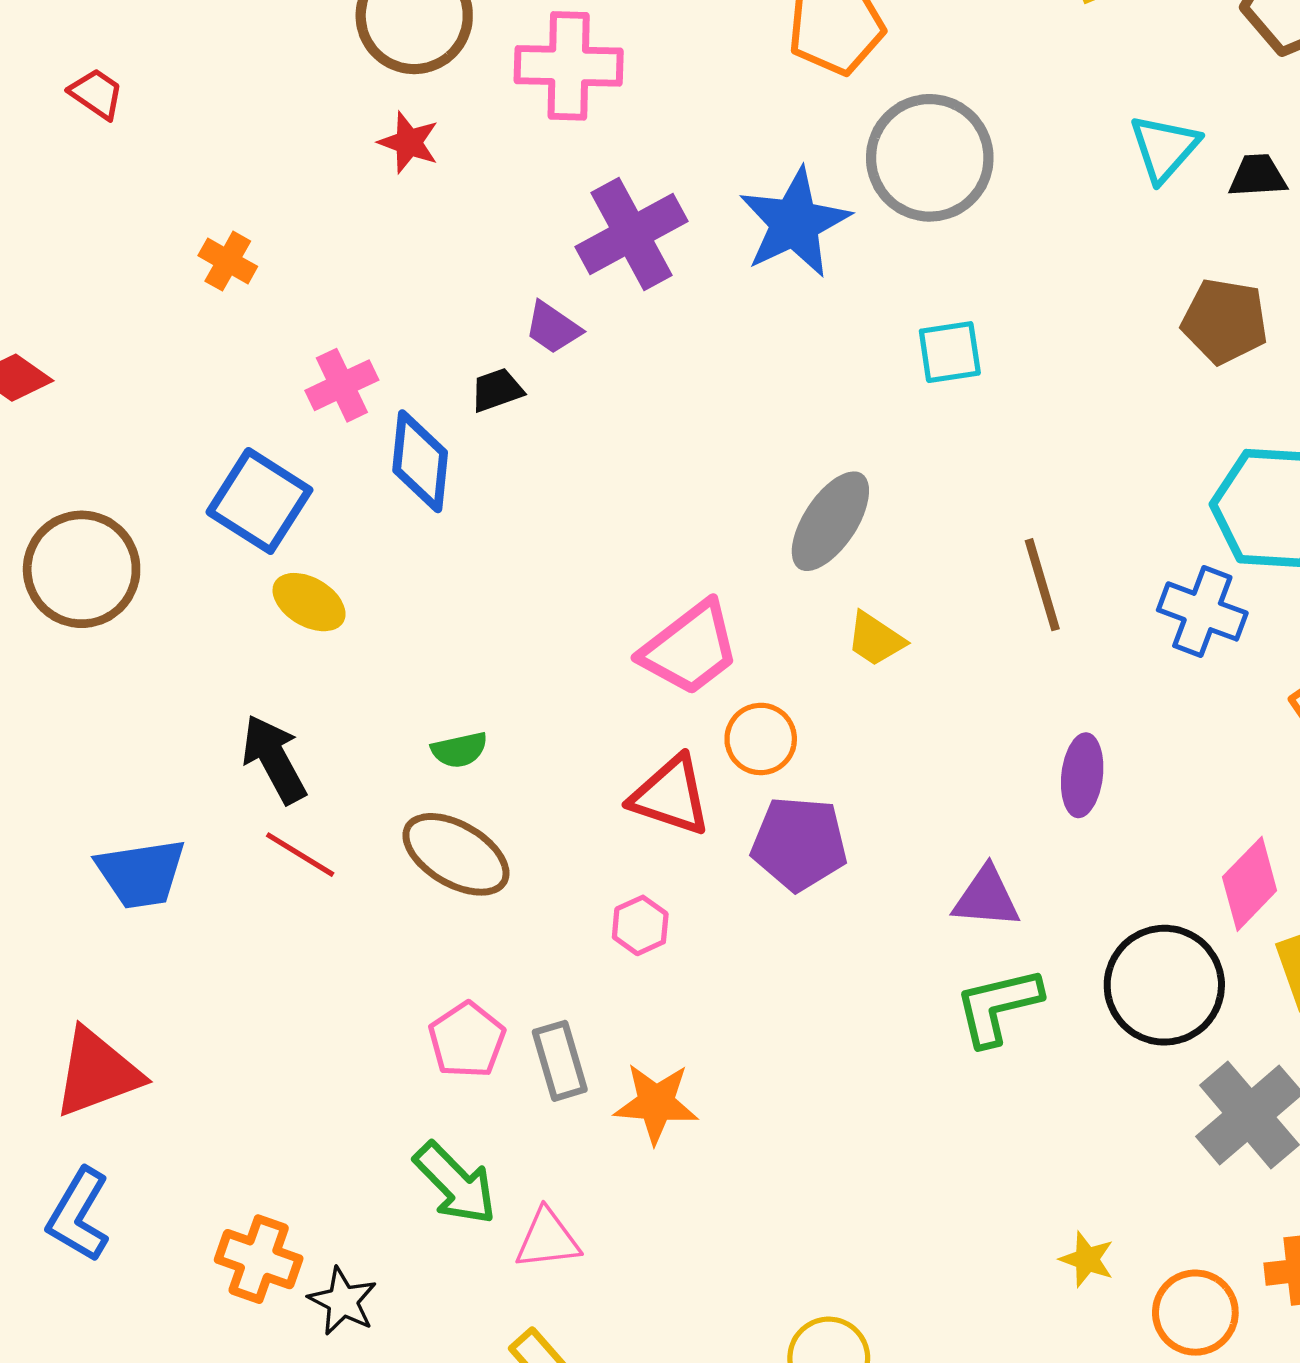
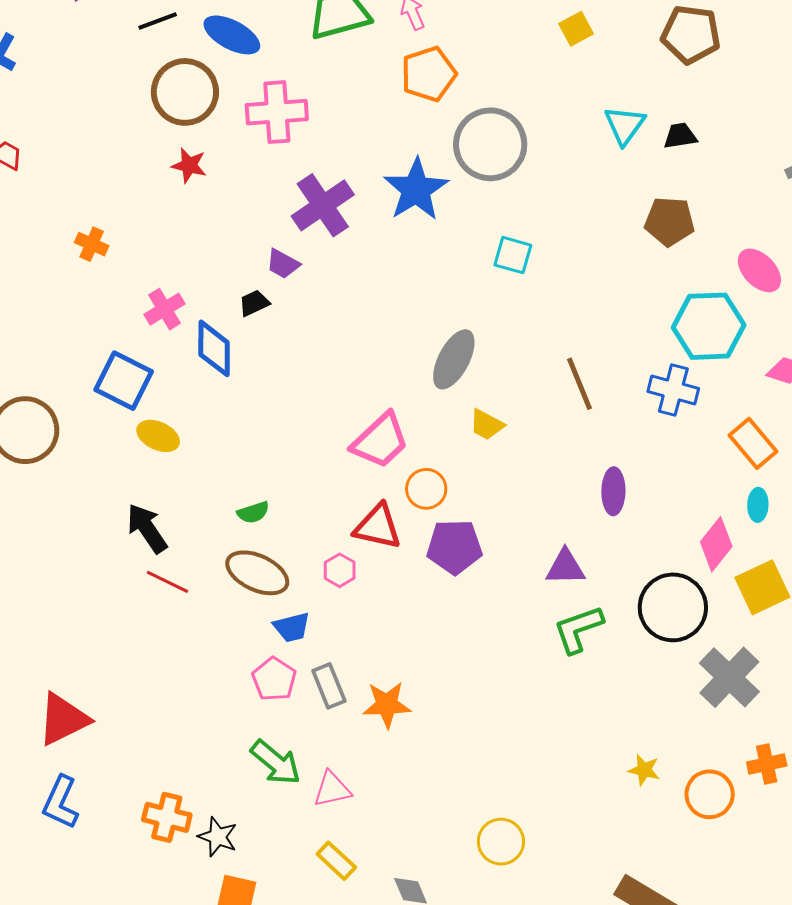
cyan square: (950, 352) -> (513, 255), turned 30
blue trapezoid: (141, 873) -> (292, 627), moved, size x0.7
pink hexagon: (640, 925) -> (340, 570), moved

